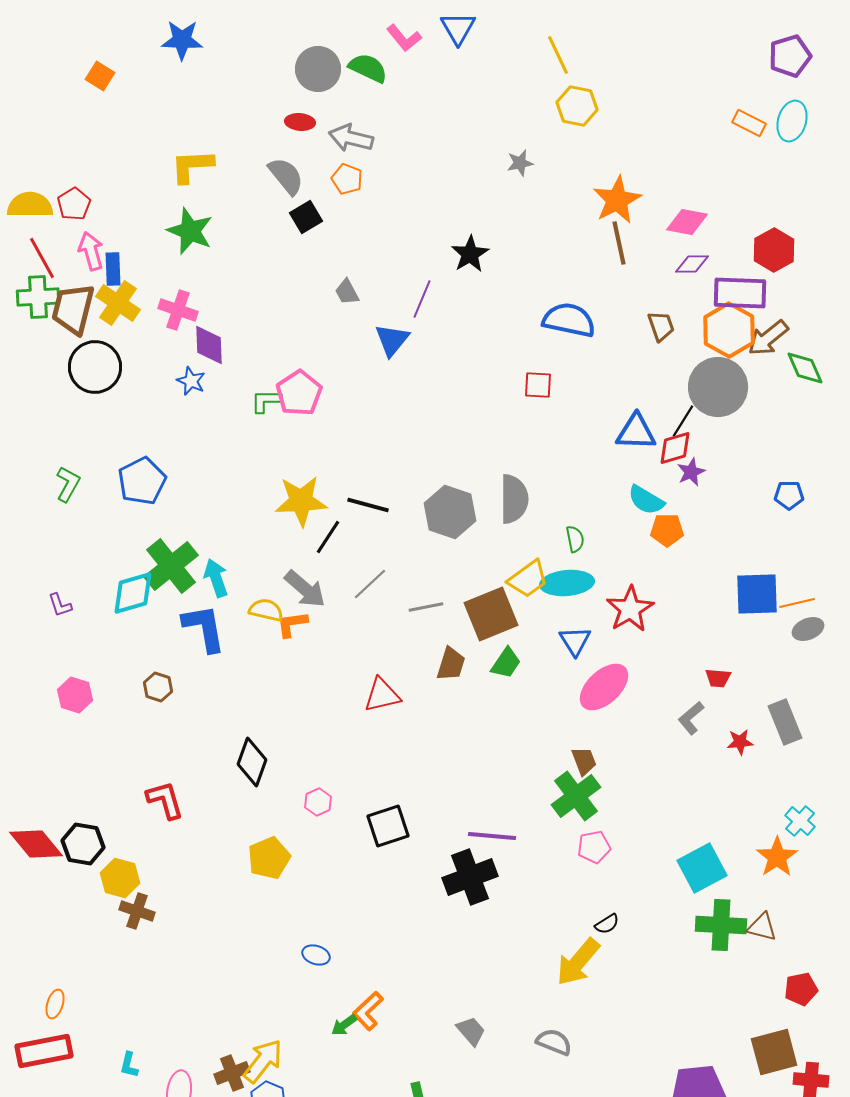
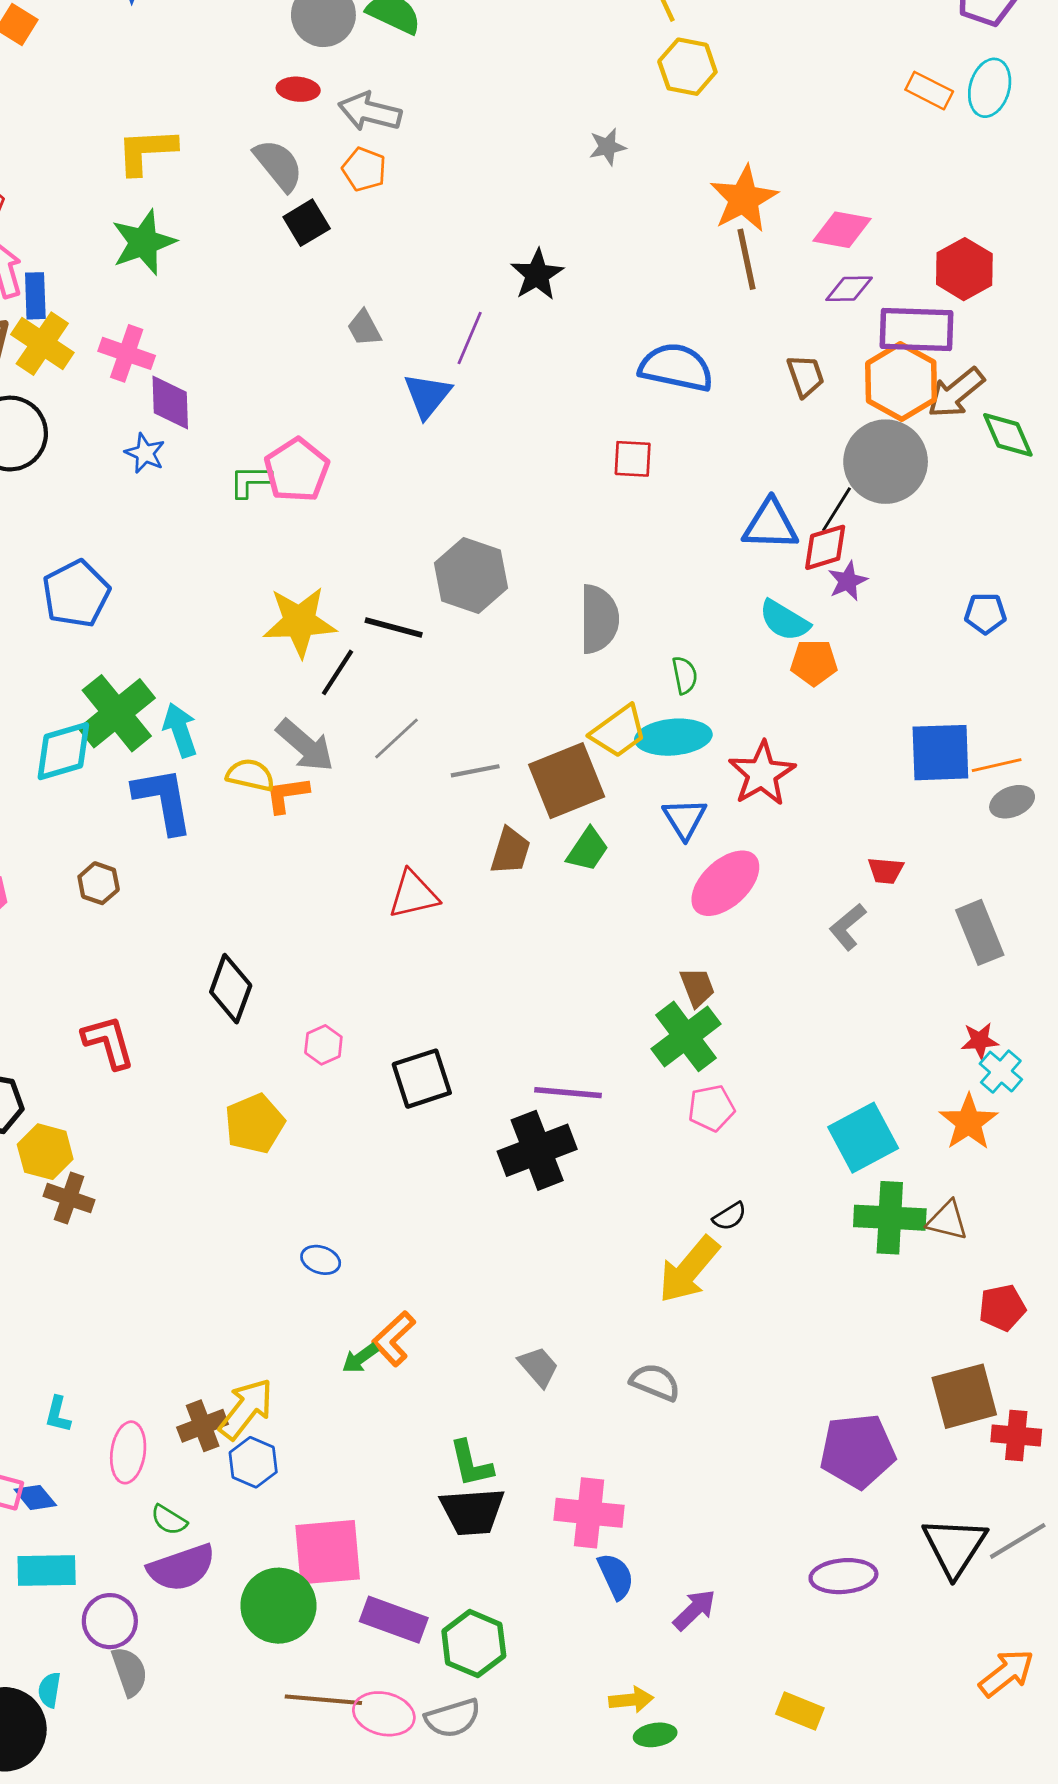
green star: (190, 231) -> (144, 242), turned 30
gray hexagon: (450, 512) -> (471, 575), moved
red star: (740, 742) -> (980, 1041), moved

